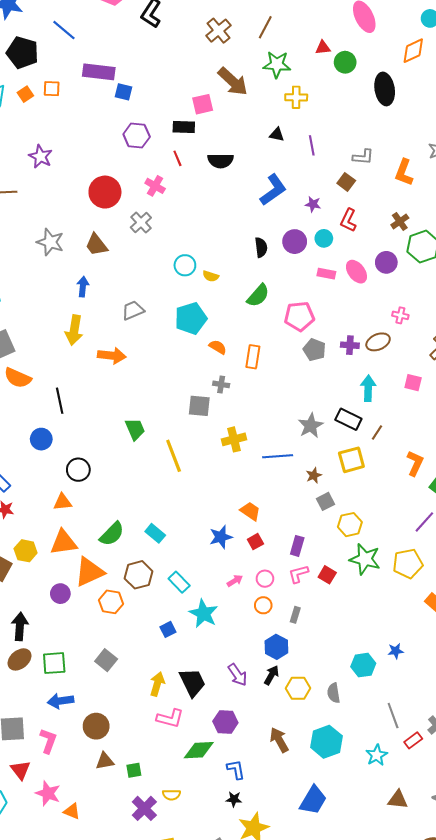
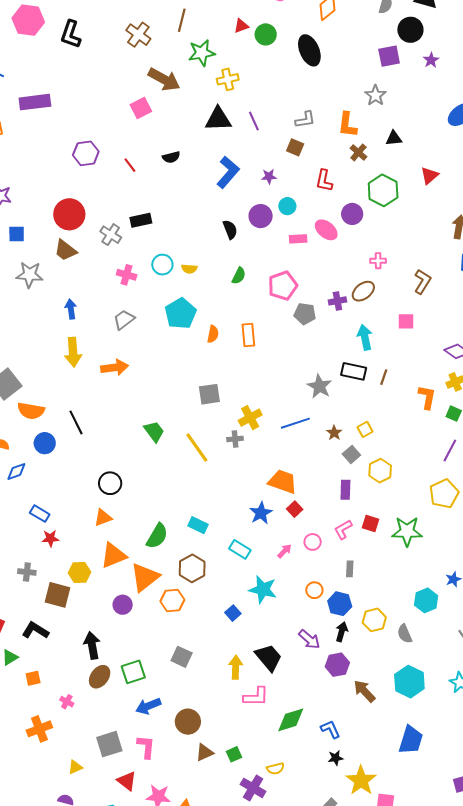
blue square: (124, 92) -> (17, 234), moved
black rectangle: (184, 127) -> (141, 220), moved
black triangle: (277, 135) -> (218, 119), size x1.8
black semicircle: (221, 161) -> (171, 157), size x0.7
pink cross: (155, 186) -> (127, 275), moved
red L-shape: (348, 220) -> (324, 181), moved
brown cross: (400, 221) -> (358, 152), moved
brown trapezoid: (96, 245) -> (65, 250), moved
green semicircle: (258, 295) -> (239, 276), size x0.7
orange semicircle: (218, 347) -> (213, 334), turned 84
gray cross: (221, 384) -> (235, 439), moved
blue circle: (41, 439) -> (45, 443), moved
yellow square: (351, 460) -> (365, 429), moved, size x0.6
orange trapezoid: (250, 511) -> (283, 482), size x1.4
purple rectangle: (297, 546) -> (345, 490), moved
green star: (365, 559) -> (407, 531), moved
cyan rectangle: (179, 582) -> (240, 549), moved
orange circle: (263, 605) -> (314, 590), moved
yellow hexagon: (298, 688) -> (374, 620), moved
purple hexagon: (225, 722) -> (337, 665), moved

